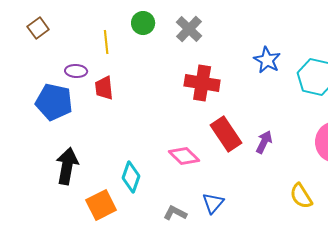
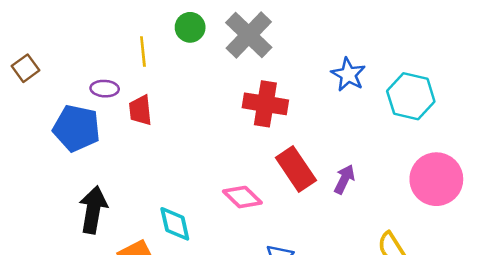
brown square: (38, 28) -> (26, 68), moved
gray cross: (189, 29) -> (249, 35), size x1.4
cyan diamond: (131, 177) -> (175, 224), turned -32

